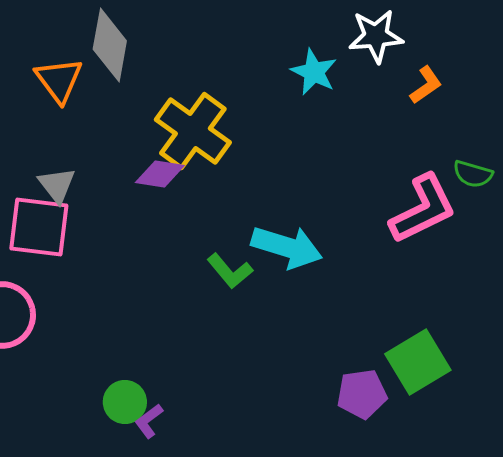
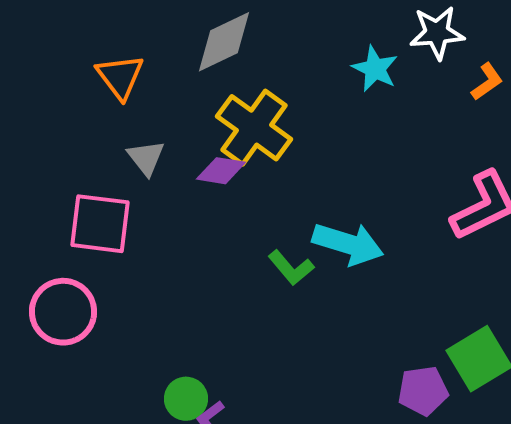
gray diamond: (110, 45) -> (224, 42), moved, turned 54
gray triangle: (57, 185) -> (146, 158), moved

